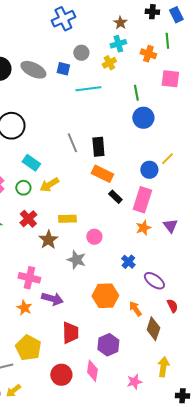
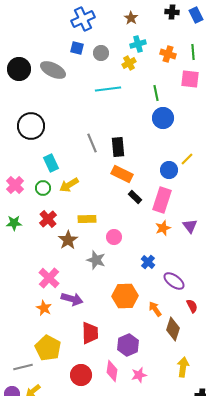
brown star: (120, 23) -> (131, 18), moved
green line: (167, 41) -> (193, 52), moved
blue square: (63, 69) -> (77, 48), moved
cyan rectangle: (31, 163) -> (51, 163), turned 30
pink cross: (29, 278) -> (49, 278), turned 30
pink star: (134, 382) -> (139, 375), moved

